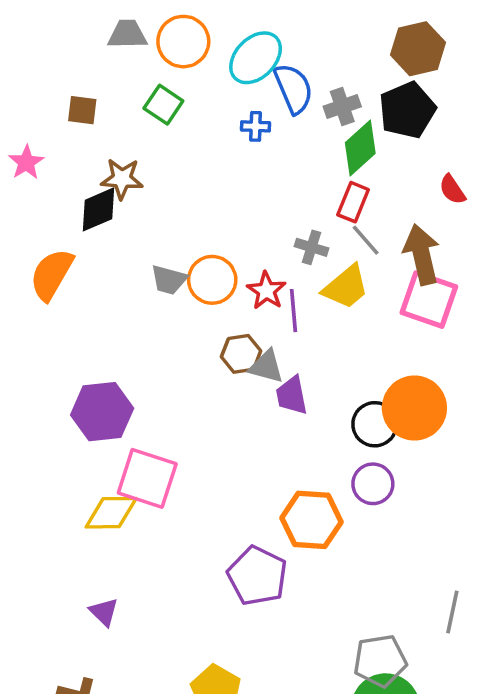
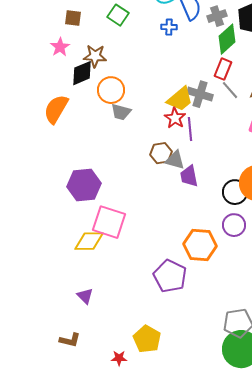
pink star: (26, 162) -> (60, 47), moved
gray cross: (312, 247) -> (200, 94), size x1.4
orange circle: (212, 280) -> (111, 90), moved
yellow trapezoid: (346, 287) -> (180, 99), moved

